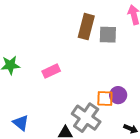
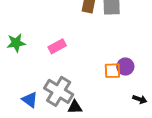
gray cross: (86, 118) -> (59, 91), moved

